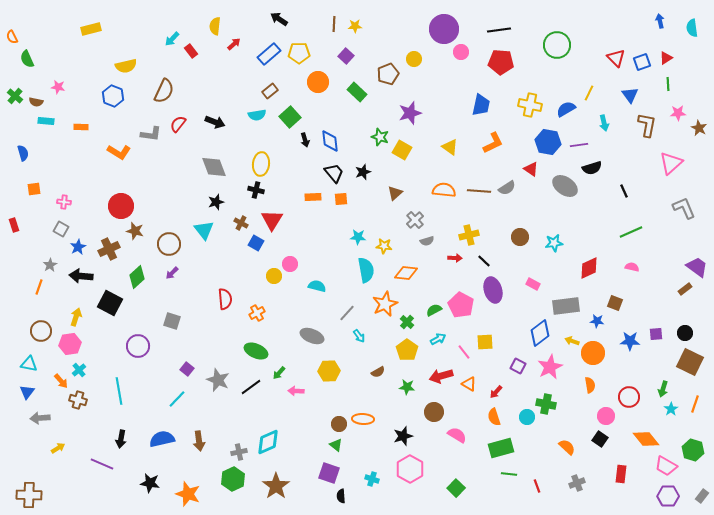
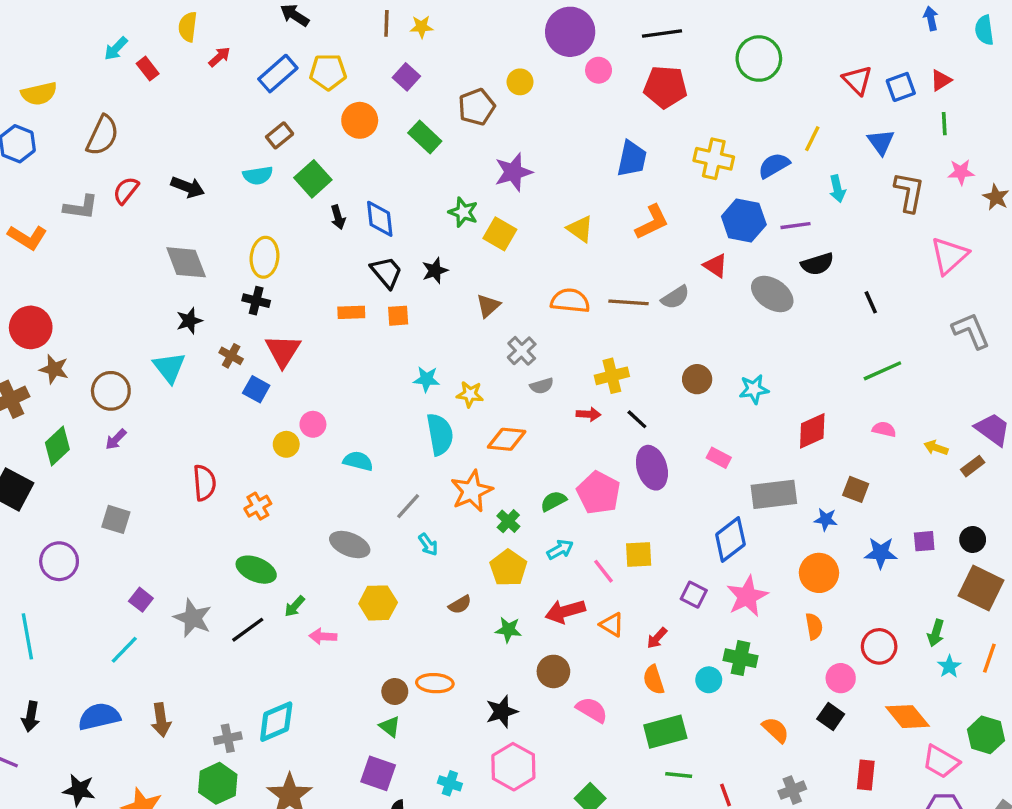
yellow arrow: (572, 341) -> (936, 448), moved

